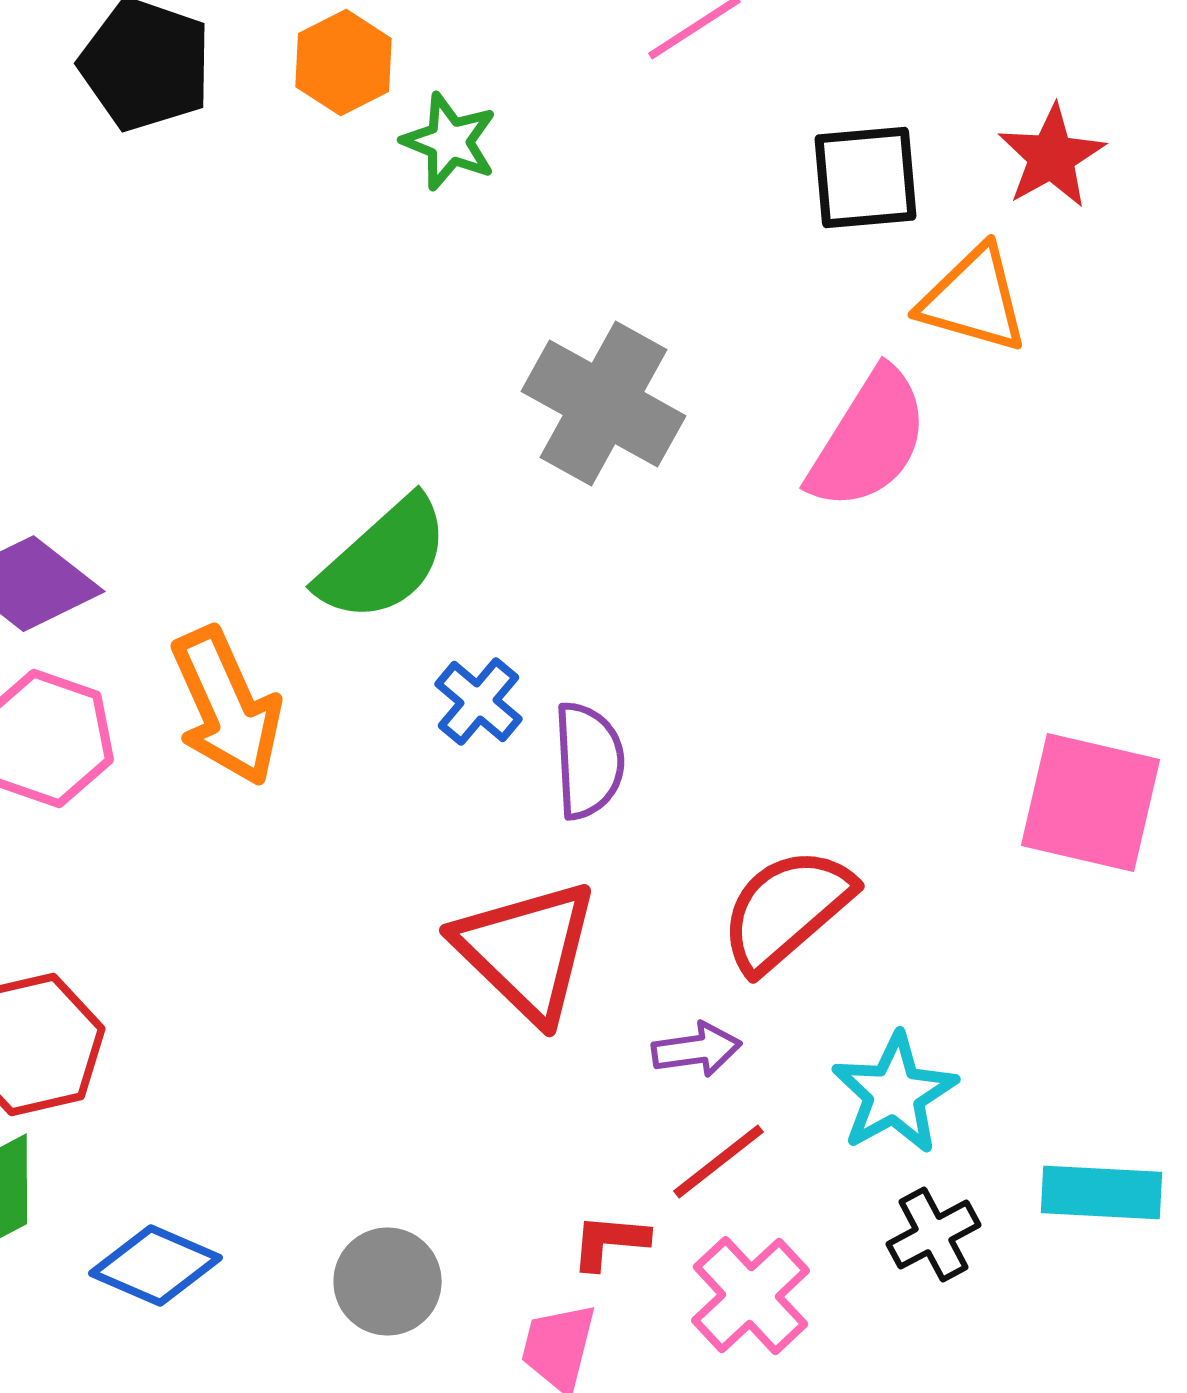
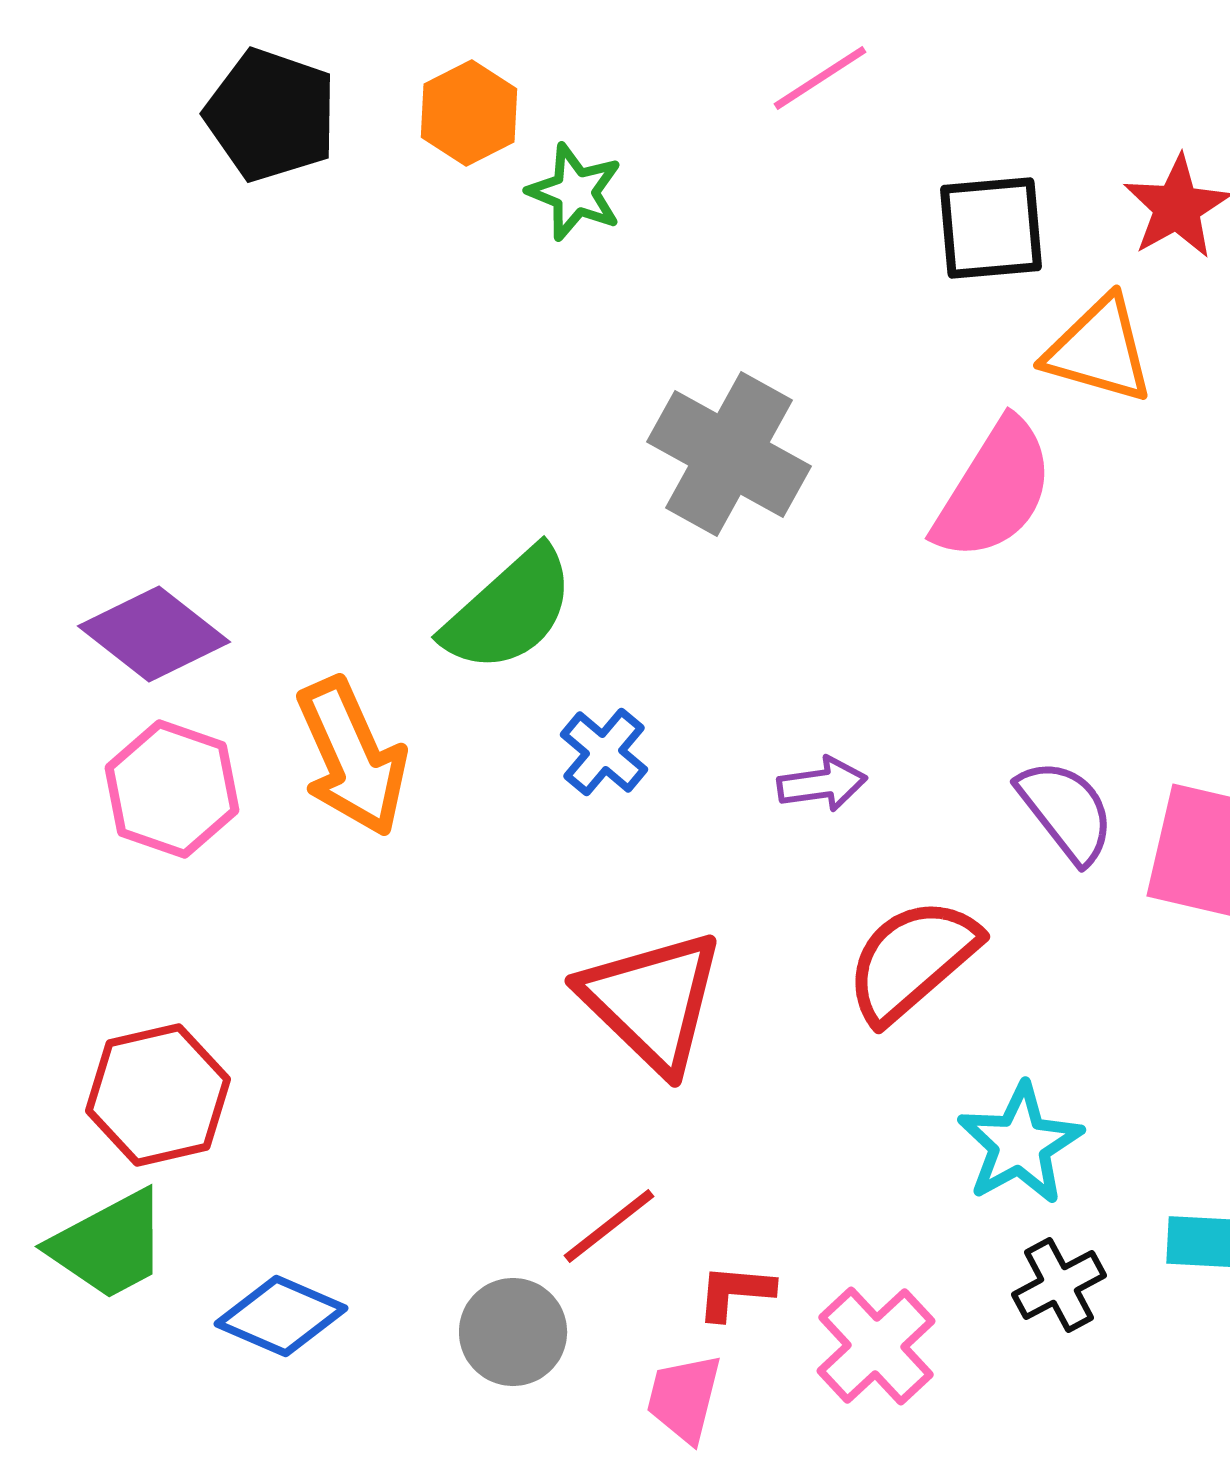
purple semicircle: (588, 761) -> (1066, 811), moved, turned -35
purple arrow: (696, 1050) -> (822, 784), moved
red line: (718, 1162) -> (609, 1226), moved

